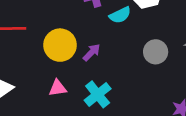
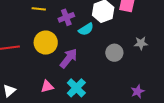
yellow circle: (60, 45) -> (46, 43), moved
purple arrow: (92, 52) -> (69, 58), size x1.5

